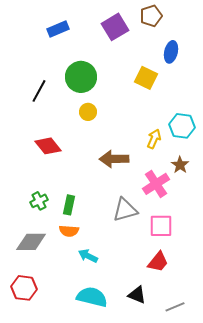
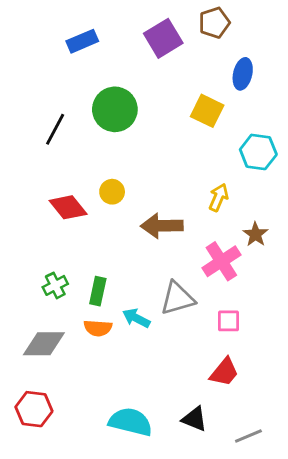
yellow circle: (88, 112) -> (112, 192), moved
cyan hexagon: (182, 126) -> (258, 152), moved
pink square: (161, 226) -> (229, 321), size x0.7
cyan arrow: (88, 256) -> (136, 318), moved

